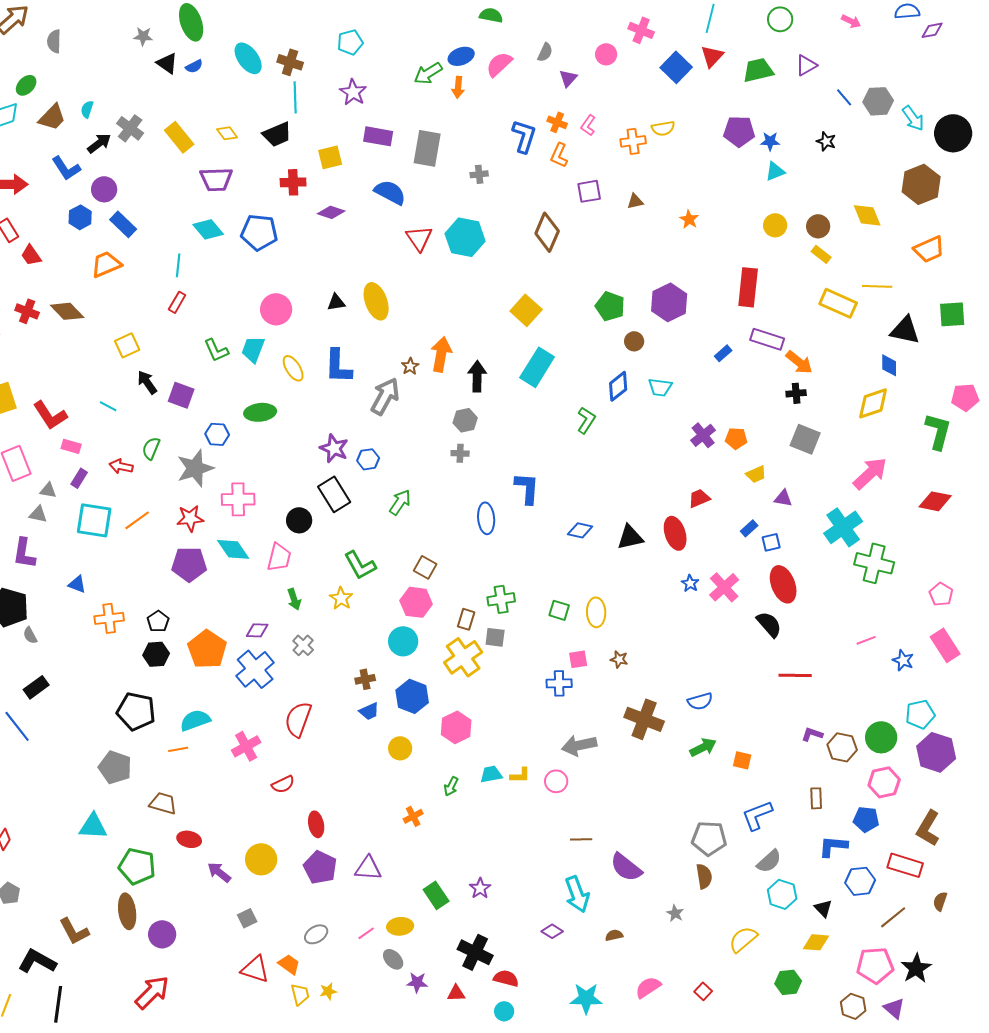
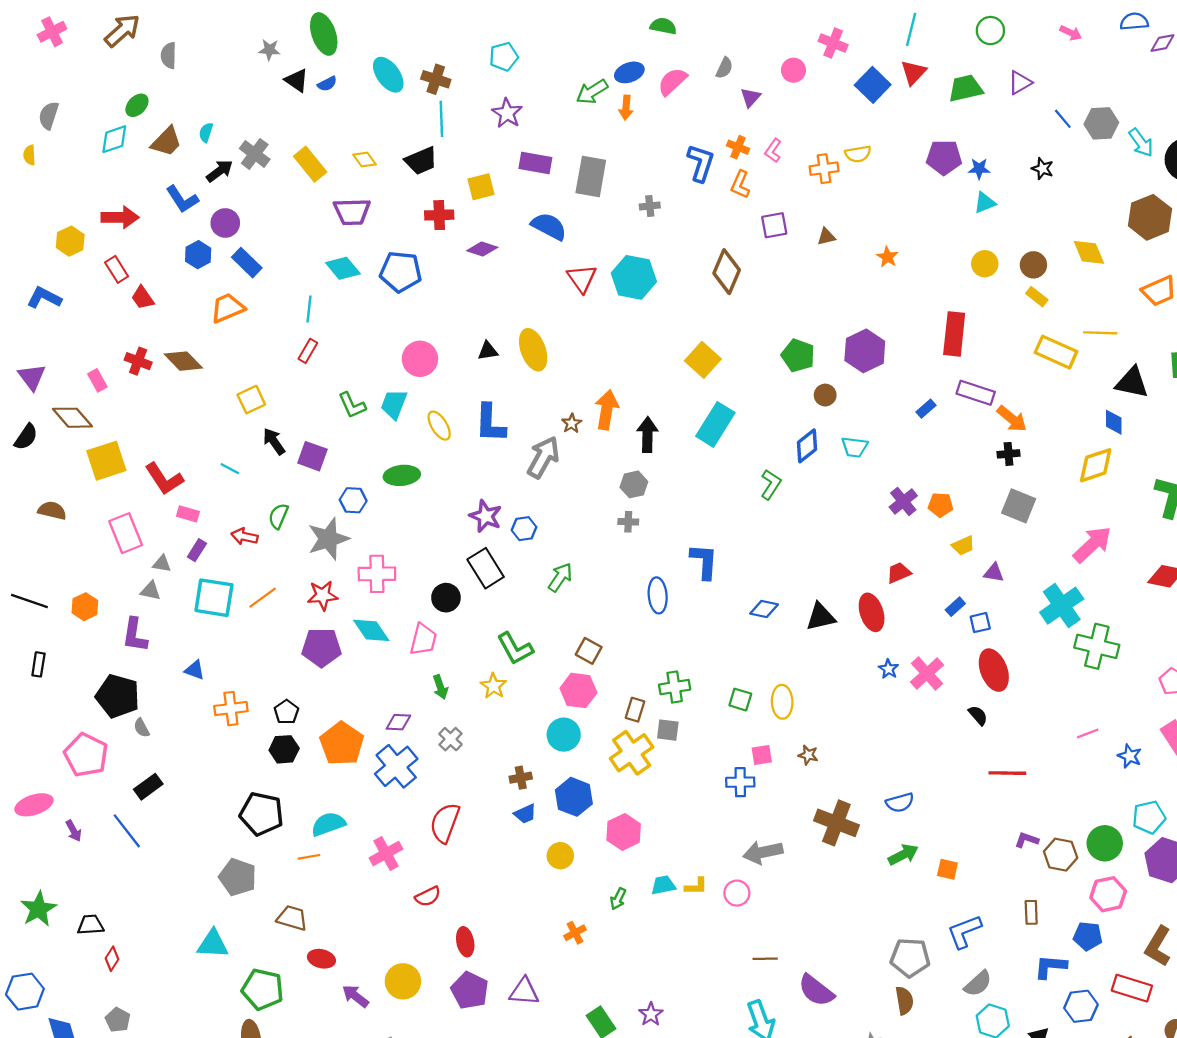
black semicircle: (769, 624) -> (978, 715), size x0.7

